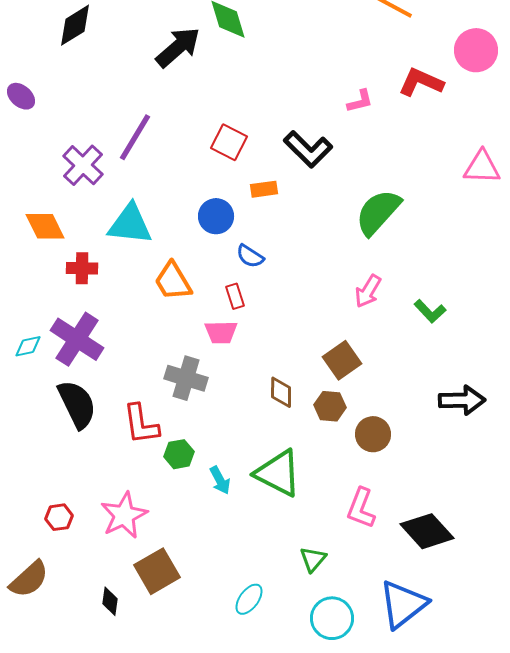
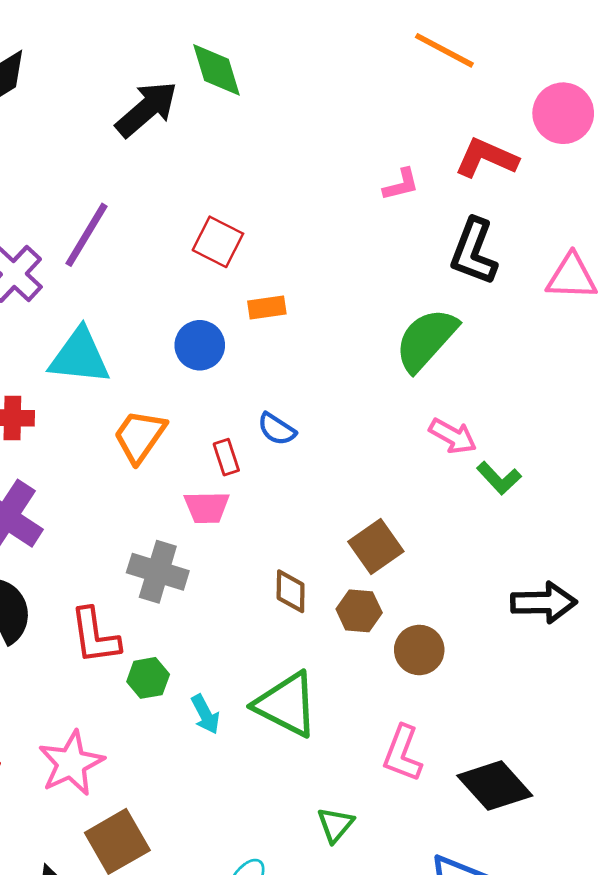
black L-shape: (308, 149) -> (474, 252), moved, turned 66
blue semicircle: (250, 256) -> (277, 429), moved
orange trapezoid: (173, 281) -> (140, 436), turned 66
pink arrow: (368, 291) -> (453, 436), moved, turned -92

